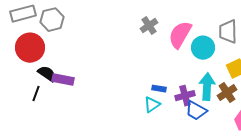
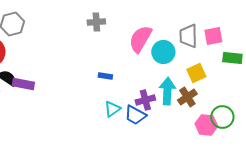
gray cross: (149, 26) -> (96, 22), moved, turned 30
blue rectangle: (159, 89) -> (105, 76), moved
blue trapezoid: (196, 111) -> (135, 115), moved

